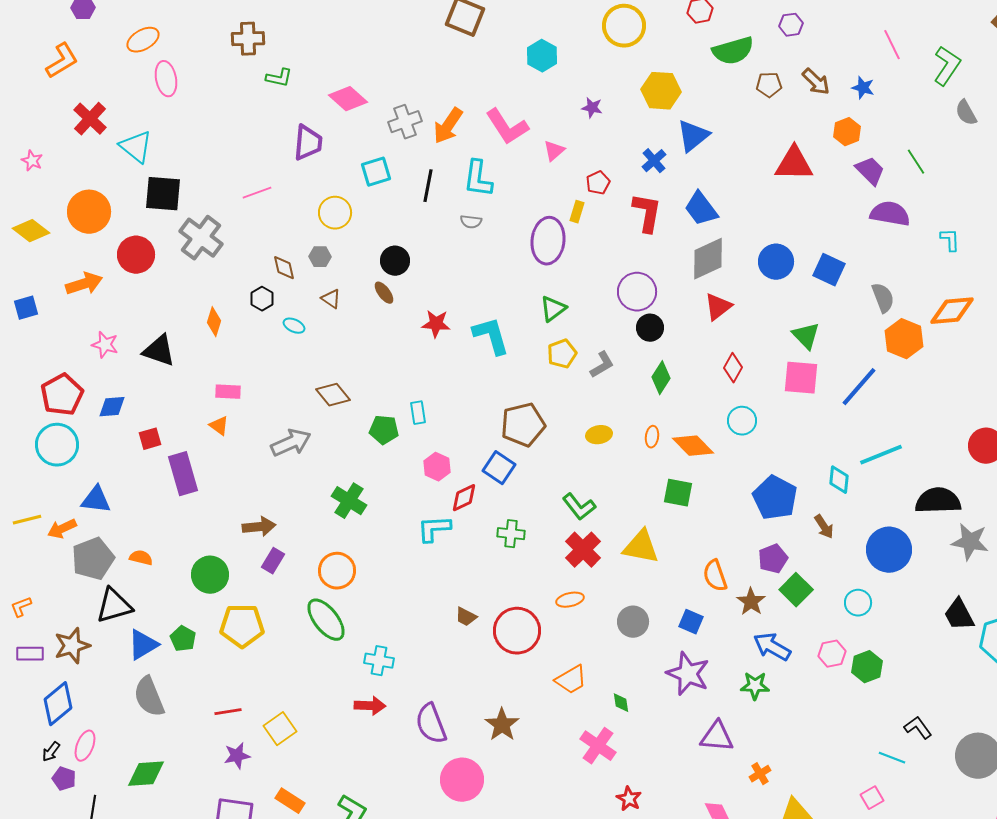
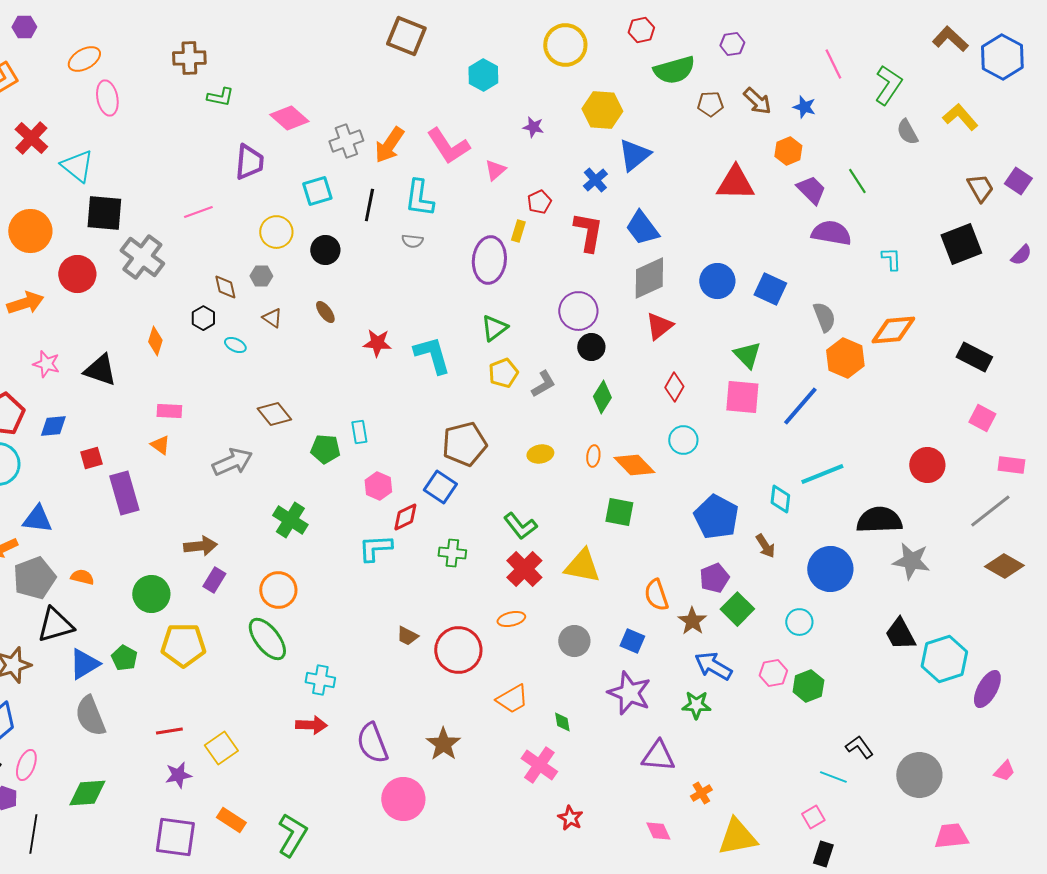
black circle: (395, 261) -> (325, 250), moved

